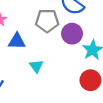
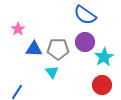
gray pentagon: (47, 21) -> (58, 49), moved

